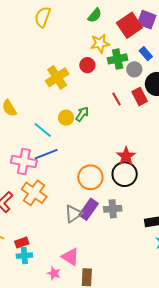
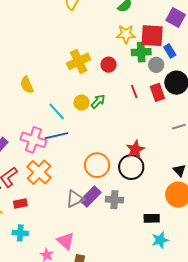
red square: (129, 25) -> (152, 36), moved, turned 30
red circle: (87, 65) -> (109, 65), moved
red rectangle: (22, 242) -> (20, 204), moved

